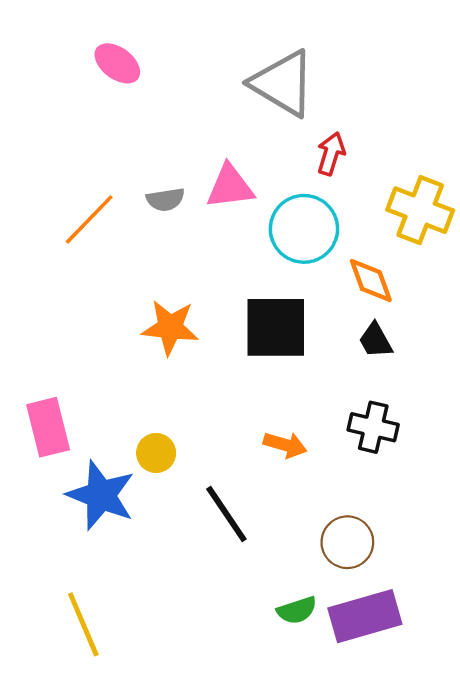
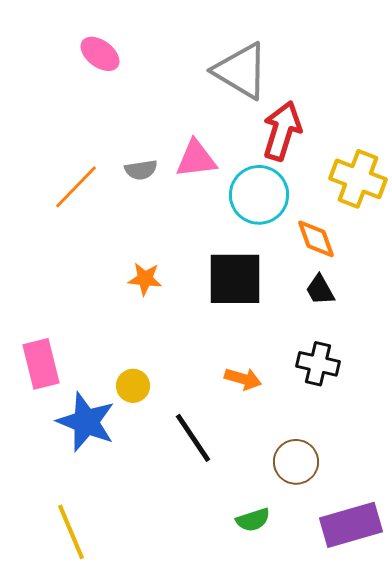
red arrow: (331, 154) -> (282, 131), size x1.6
orange star: (170, 327) -> (145, 279), size x0.7
purple rectangle: (365, 616) -> (351, 525), moved

